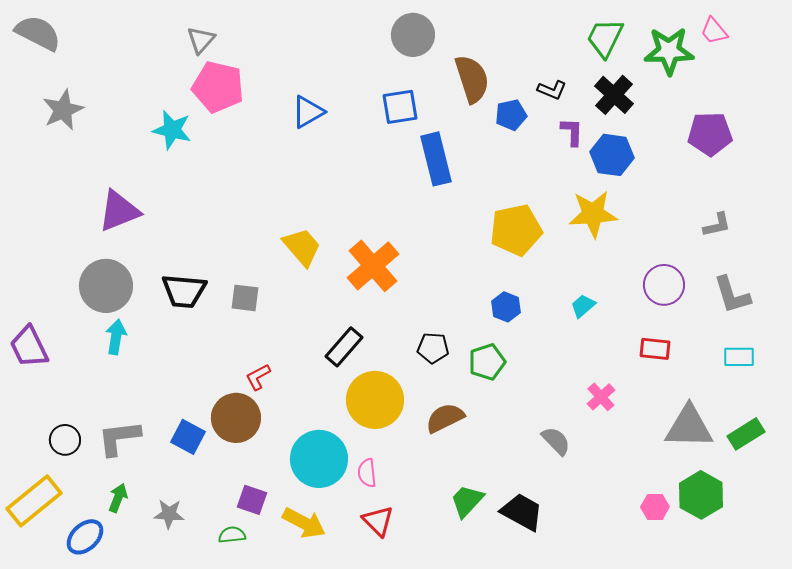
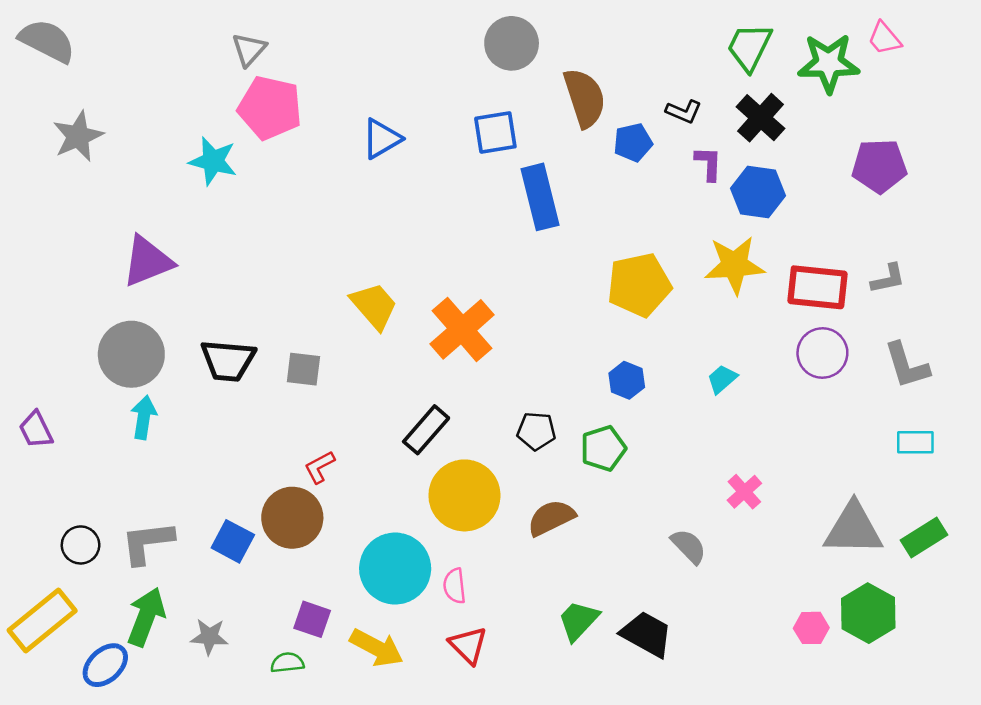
purple trapezoid: (29, 347) -> (36, 430), size x0.7
red rectangle: (655, 349) -> (817, 287), moved, size x1.6
green arrow: (118, 498) -> (146, 617), size x1.6

